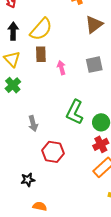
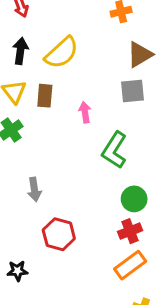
brown rectangle: (41, 54) -> (45, 96), moved
gray square: (94, 65) -> (132, 91), moved
green L-shape: (75, 112) -> (114, 150), moved

